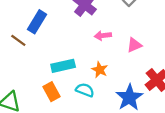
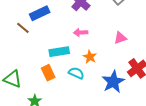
blue rectangle: (37, 22) -> (40, 13), turned 30
pink arrow: (103, 36) -> (81, 33), moved

